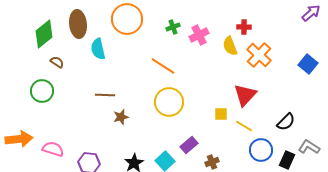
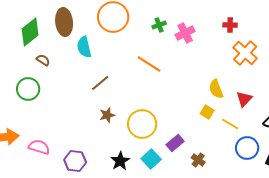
yellow semicircle: (230, 46) -> (216, 89), moved
brown line: (105, 95) -> (100, 83), moved, turned -42
red triangle: (245, 95) -> (244, 99), moved, size x0.7
yellow circle: (169, 102) -> (142, 124), moved
yellow square: (221, 114) -> (207, 112), turned 32
brown cross: (212, 162) -> (198, 160), turned -32

